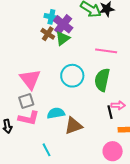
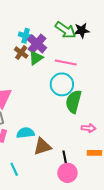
pink line: (106, 51) -> (66, 62), moved
cyan circle: (72, 76) -> (62, 84), moved
black line: (110, 112) -> (65, 157), moved
pink circle: (113, 151) -> (67, 173), moved

